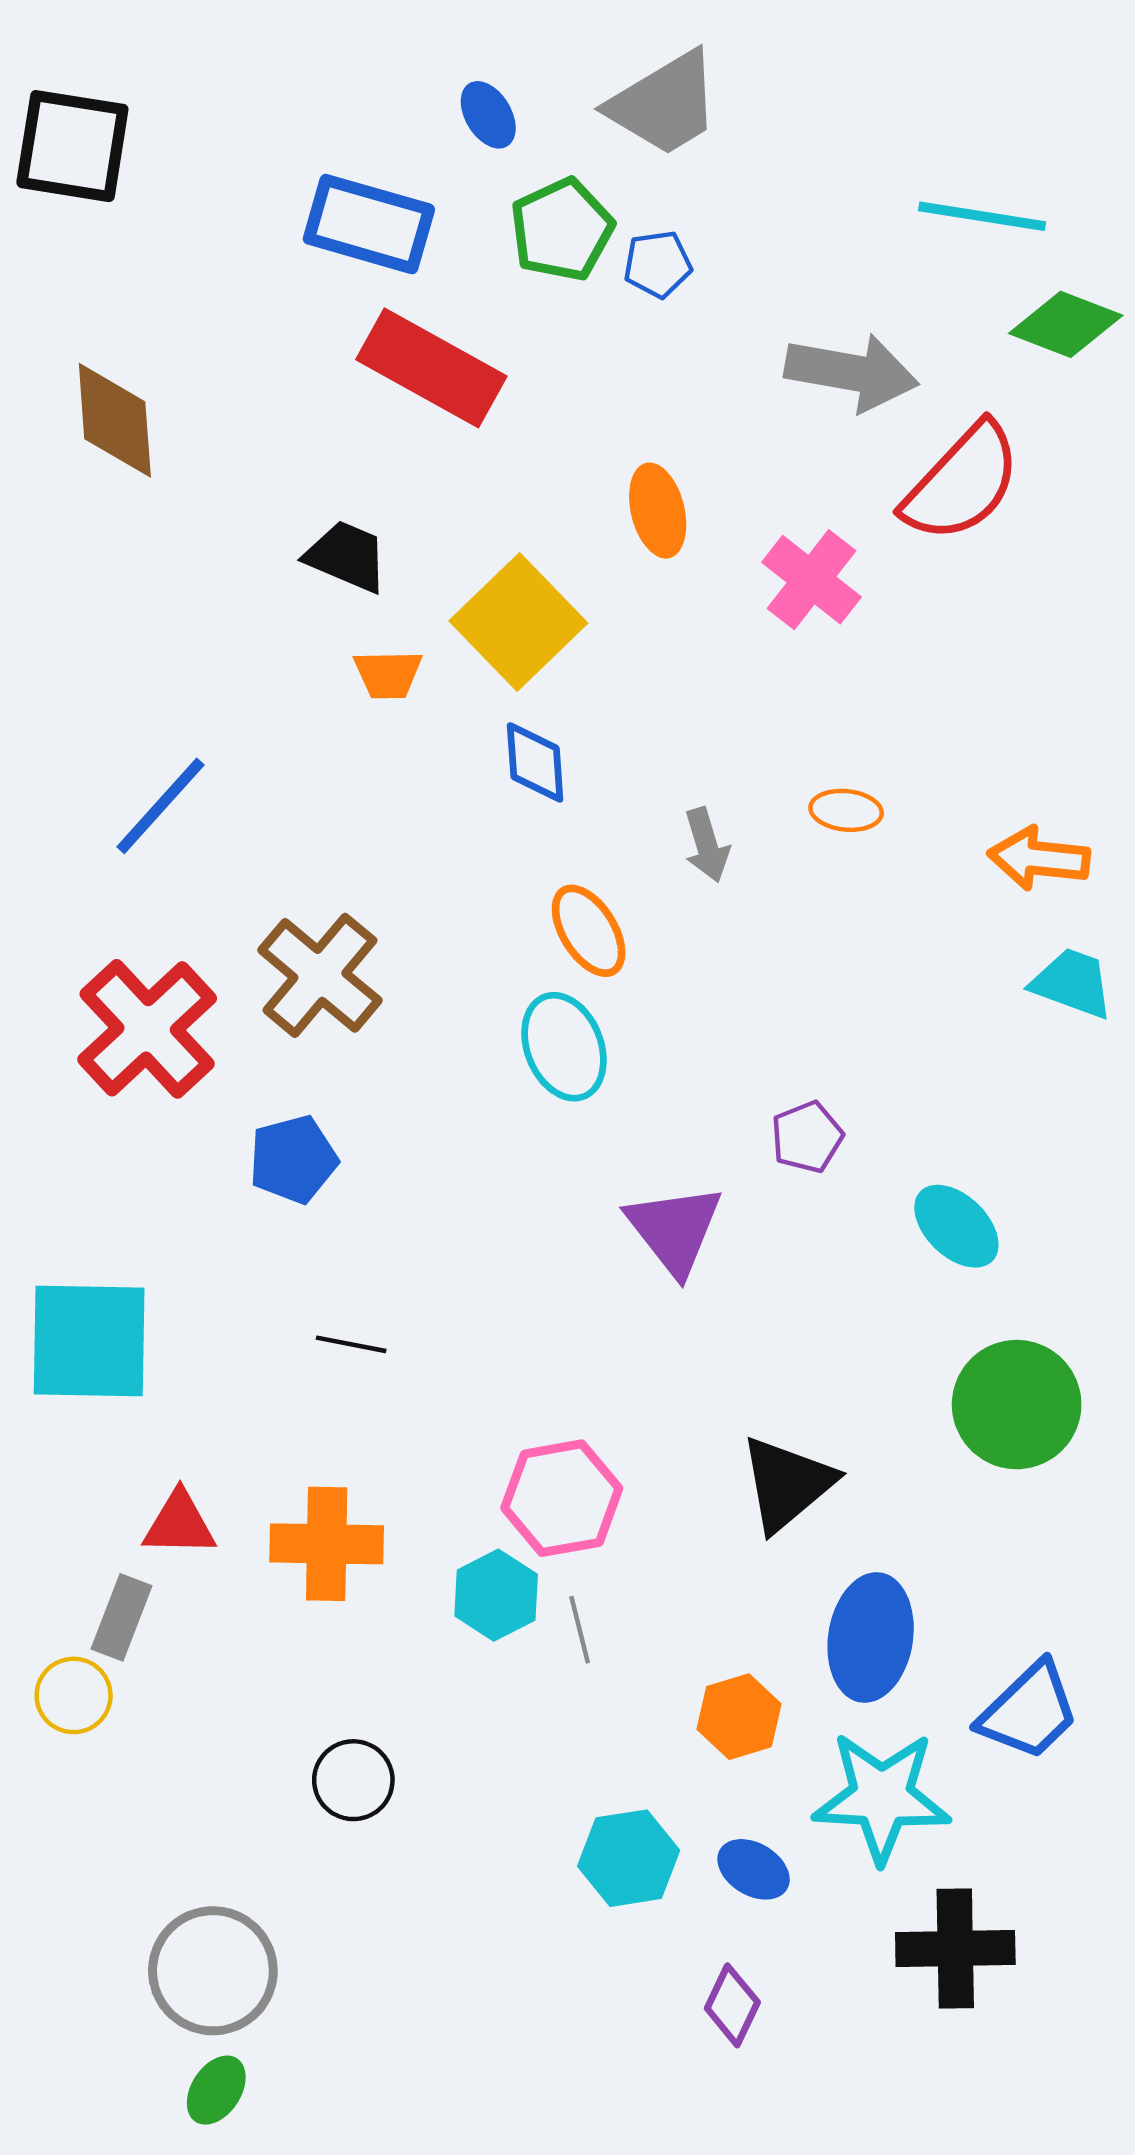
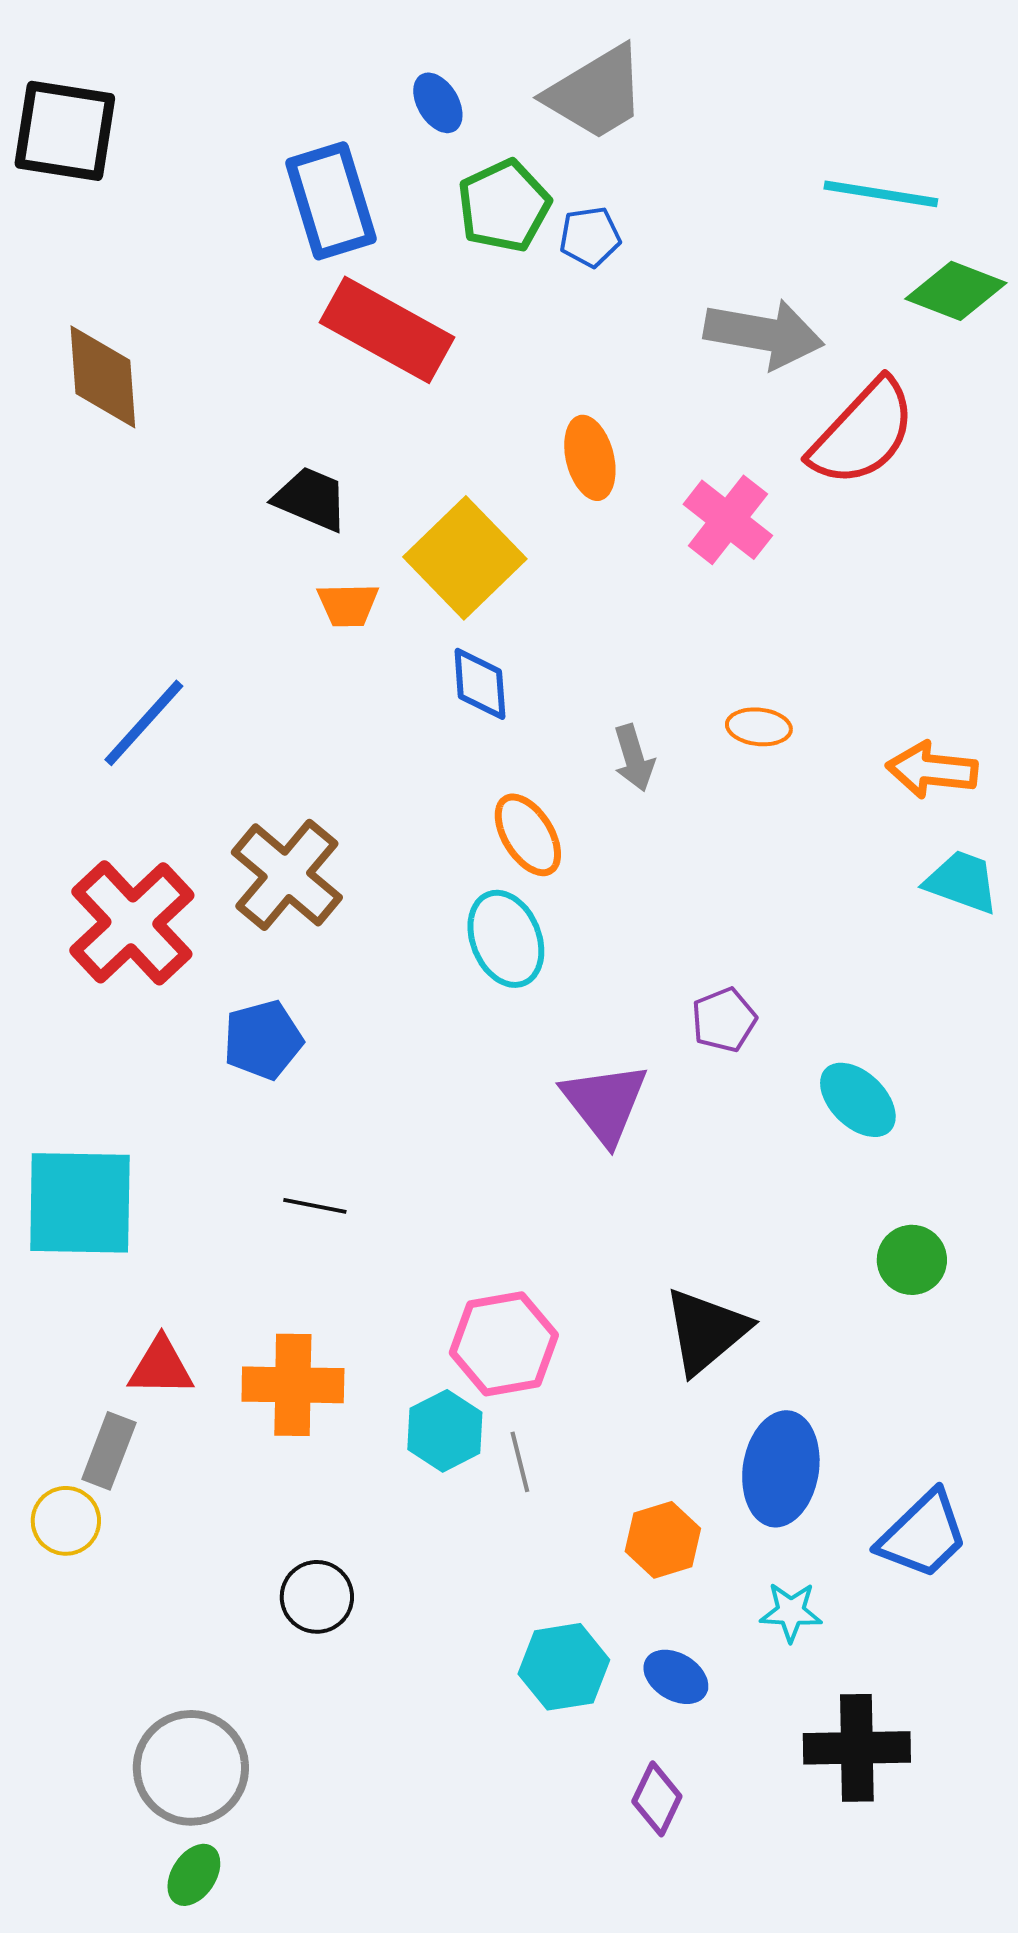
blue rectangle: (369, 224) -> (331, 201), turned 57
green circle: (1017, 1405) -> (912, 1260), size x0.6
cyan star: (882, 1797) -> (791, 1612), size x0.5

